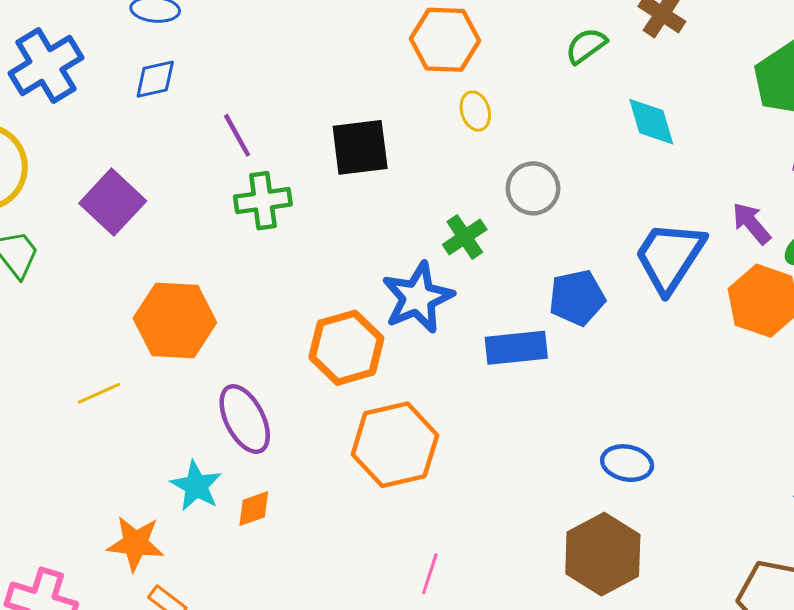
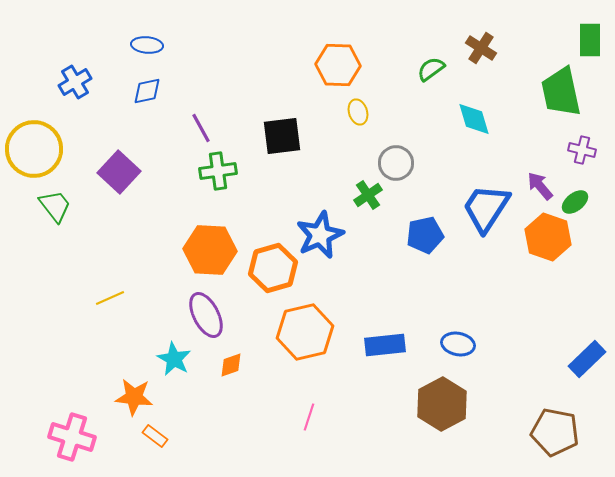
blue cross: (46, 66) -> (75, 82), size x0.7
green cross: (465, 237) -> (368, 195), moved
orange hexagon: (175, 320) -> (210, 250), moved
blue rectangle: (516, 348) -> (385, 345), moved
orange diamond: (254, 509) -> (231, 365), moved
pink line: (430, 574) -> (309, 417), moved

